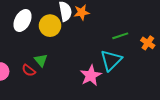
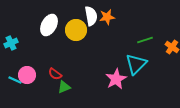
green triangle: (41, 60) -> (64, 87), moved, turned 48

